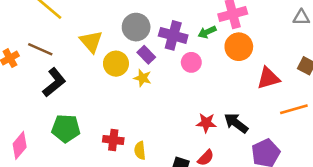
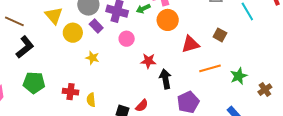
pink circle: (191, 62) -> (127, 39), moved
yellow star: (142, 78) -> (92, 58), moved
red star: (206, 123) -> (148, 61), moved
black arrow: (236, 123) -> (165, 79), turned 42

